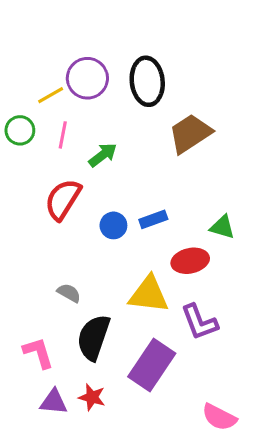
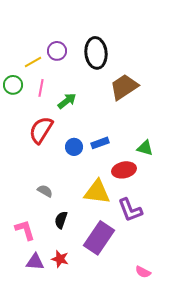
purple circle: (87, 78) -> (57, 51), size x0.7
black semicircle: (94, 337) -> (61, 220), size x0.6
pink semicircle: (219, 417) -> (143, 272), size x0.7

